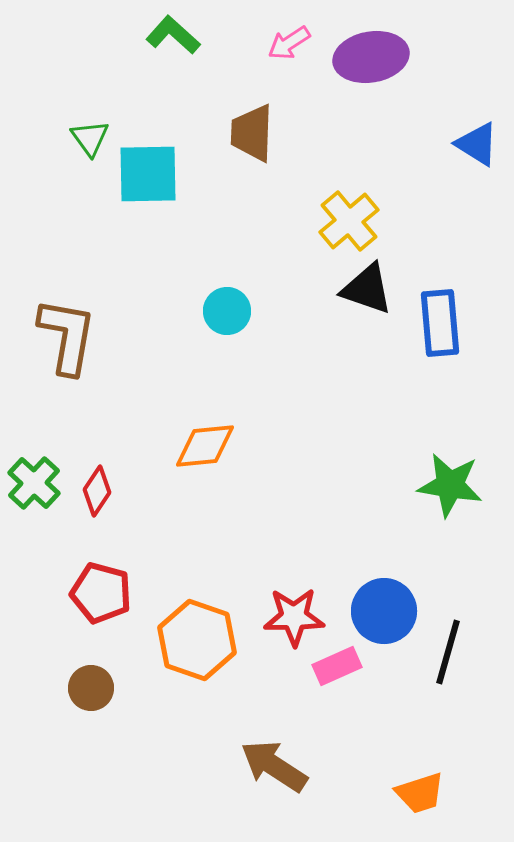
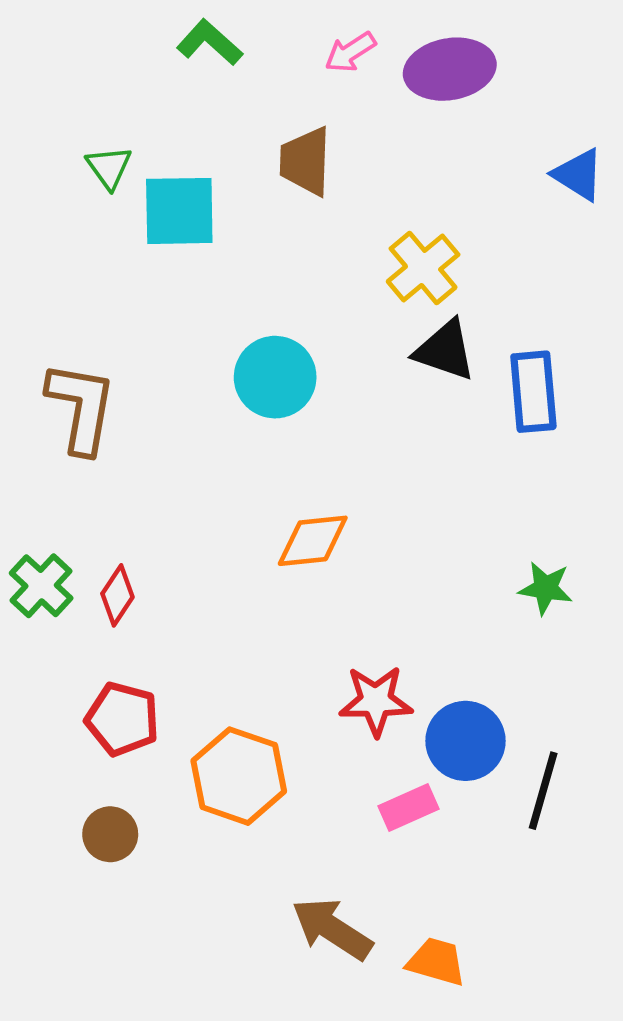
cyan circle: (227, 311) -> (275, 377), size x1.4
orange diamond: (205, 446) -> (313, 541), moved
green star: (450, 485) -> (546, 588), size x0.7
red star: (294, 617) -> (376, 701), moved
orange trapezoid: (420, 793) -> (436, 962), moved, turned -146

